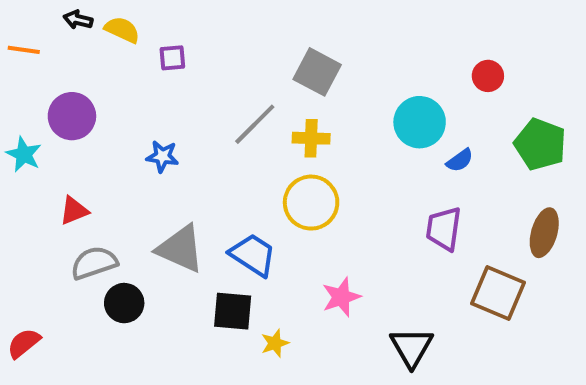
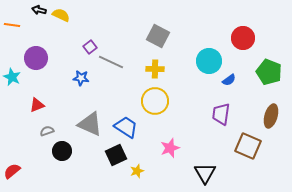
purple square: (172, 58) -> (90, 47), moved, turned -32
red circle: (488, 76) -> (243, 38), size x1.5
gray line: (255, 124) -> (111, 62), moved, turned 70
gray semicircle: (94, 263) -> (47, 131), size x0.6
black square: (233, 311) -> (116, 155), turned -30

